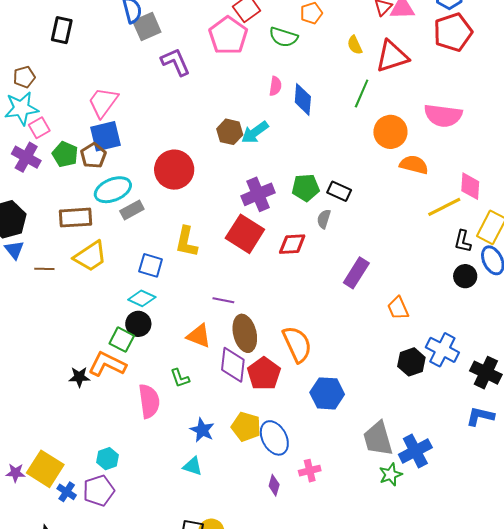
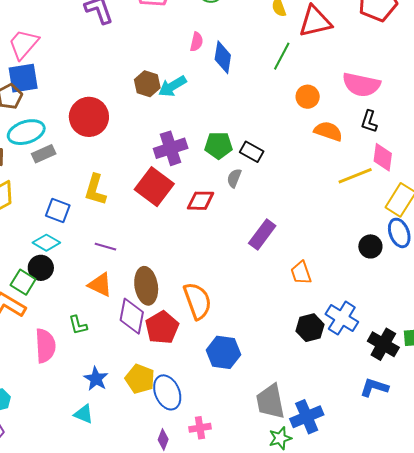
orange circle: (390, 132) -> (308, 97), size x0.7
black L-shape: (463, 241) -> (369, 121), moved
purple line: (223, 300) -> (105, 247), moved

